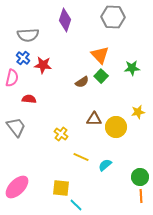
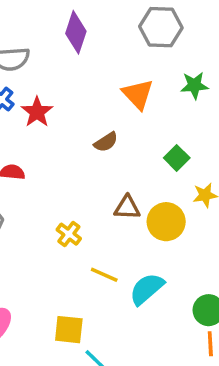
red star: (43, 65) -> (37, 112), turned 30
green star: (132, 68) -> (194, 85), moved
green square: (101, 76) -> (177, 158), moved
cyan semicircle: (105, 165) -> (147, 289), size x1.5

